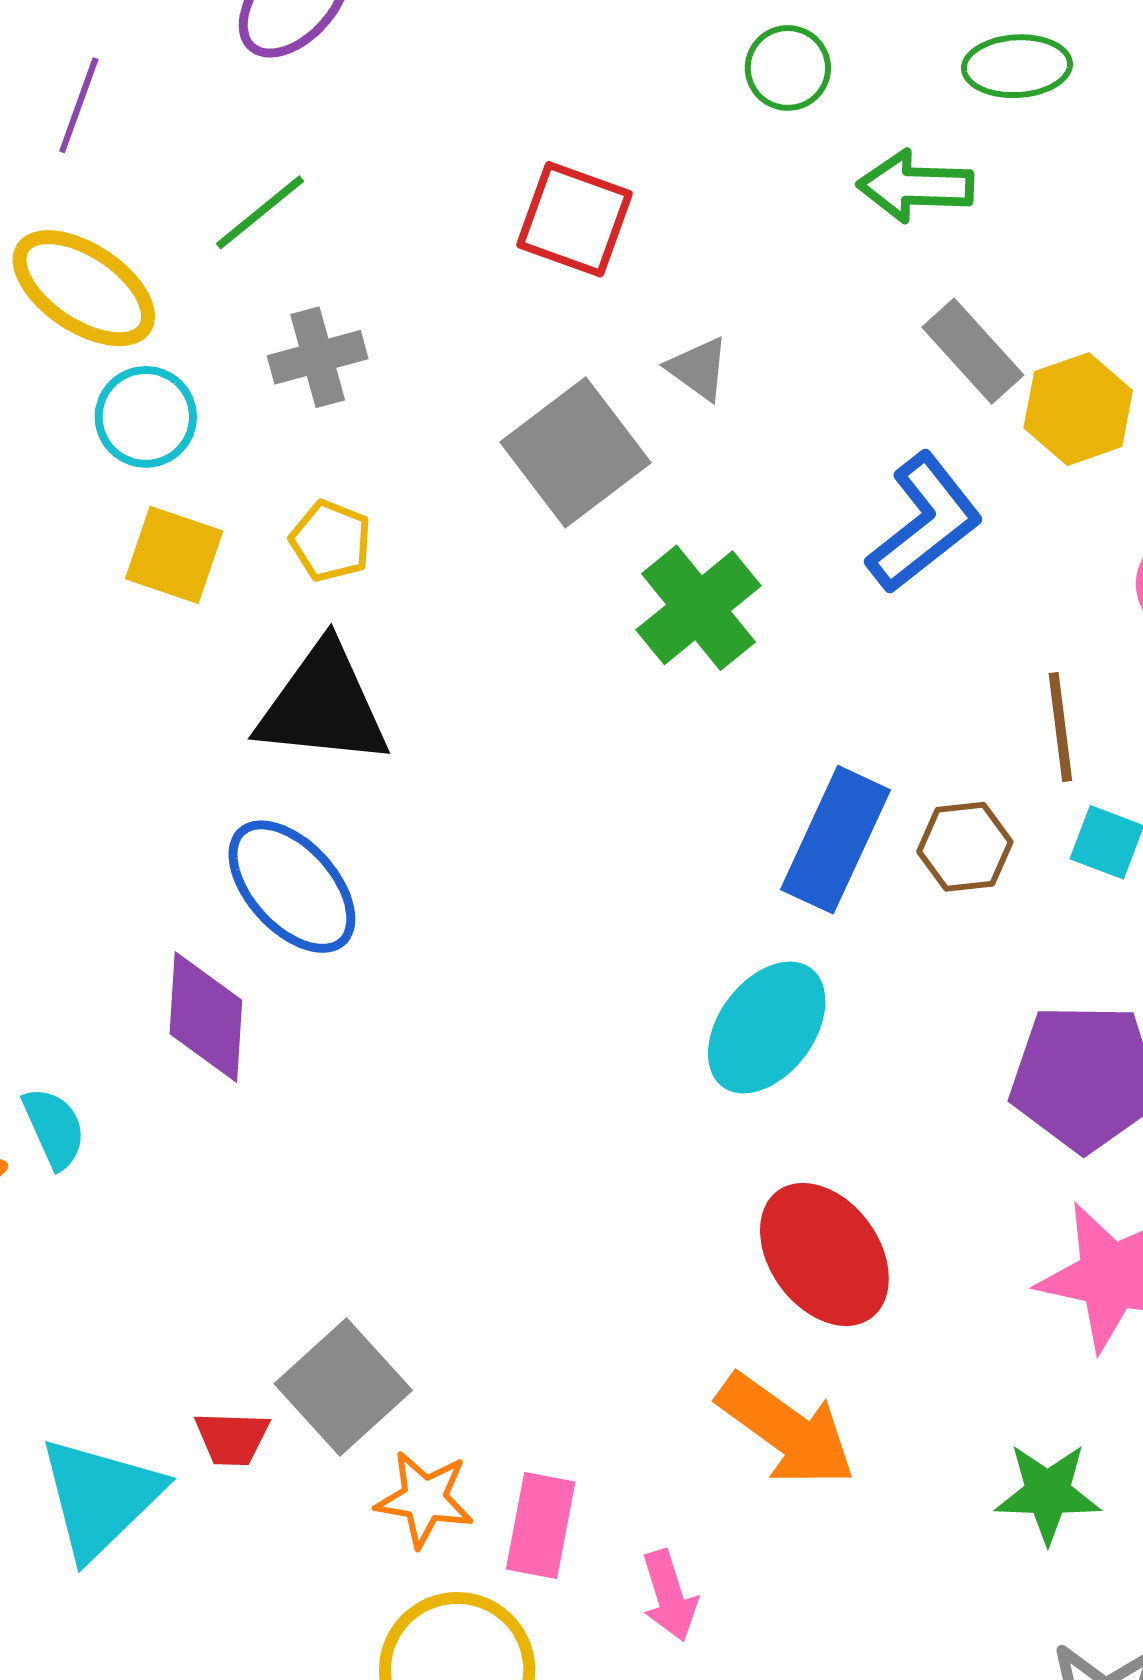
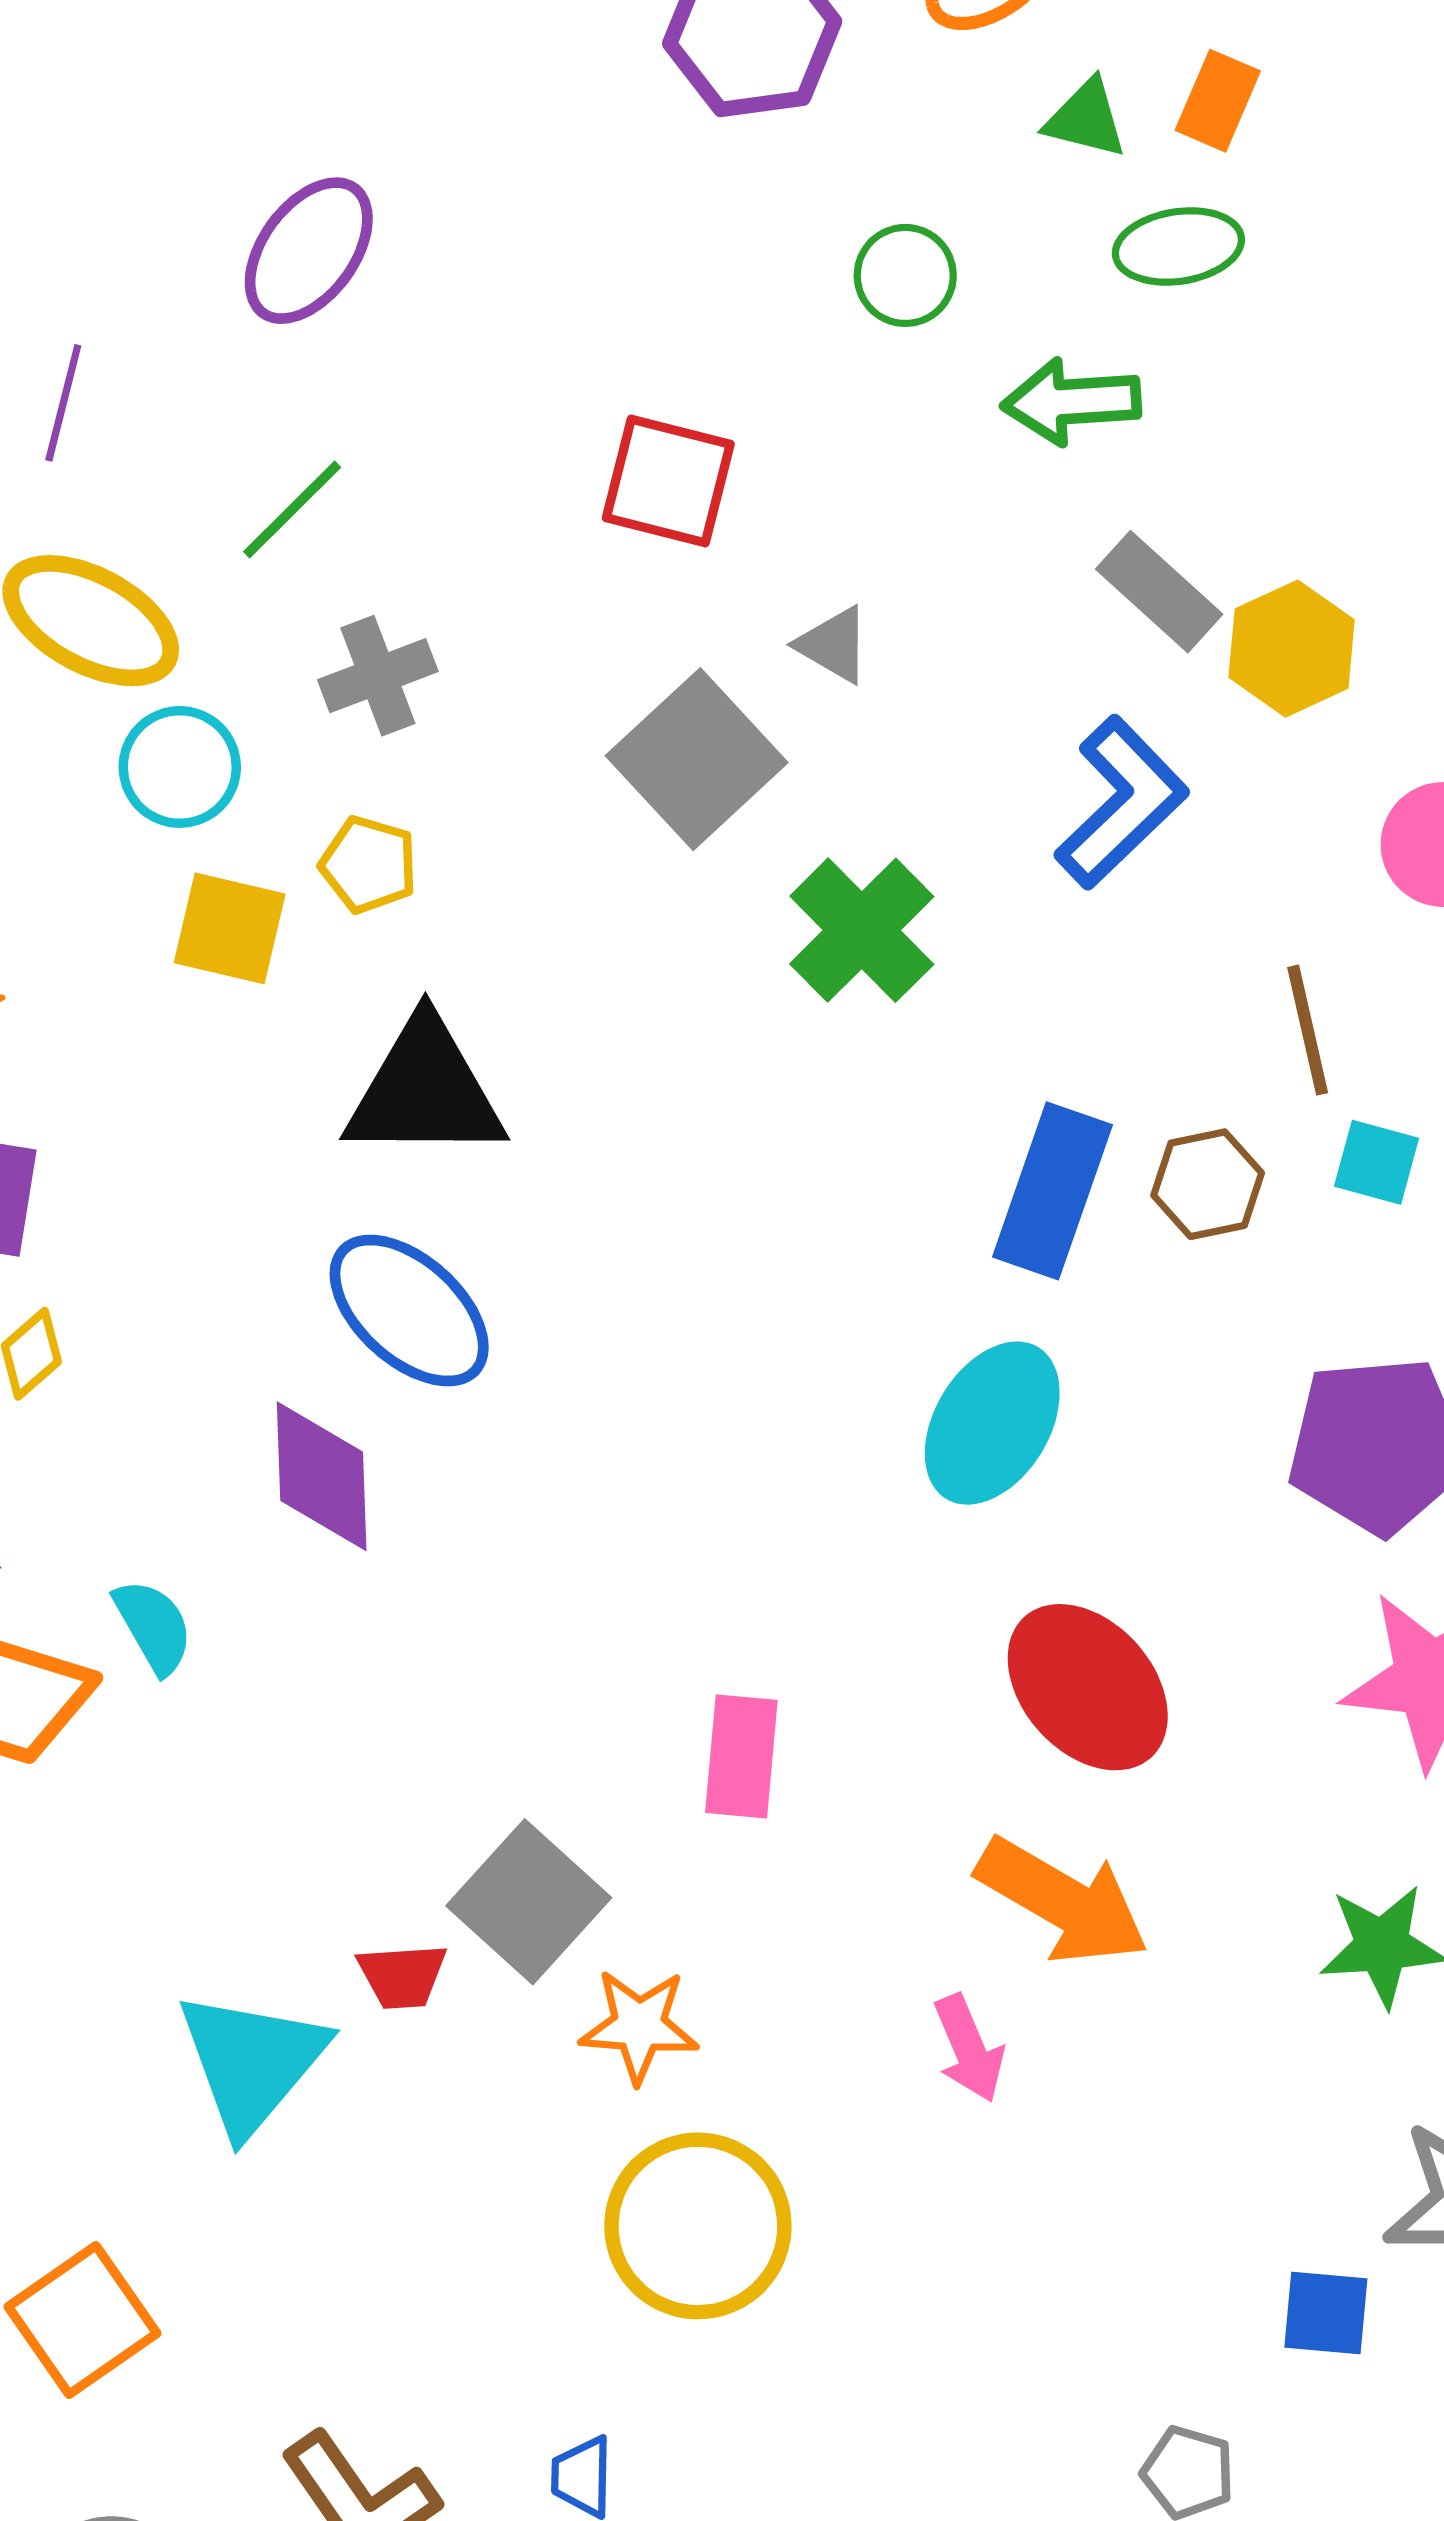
yellow pentagon: (331, 541) -> (369, 865), moved
pink rectangle: (541, 1526) -> (741, 1756), moved
pink arrow: (669, 1596) -> (969, 2048), moved

